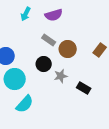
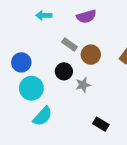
cyan arrow: (26, 14) -> (44, 15), turned 64
purple semicircle: (54, 15) -> (86, 16), moved
black rectangle: (84, 88) -> (101, 124), moved

